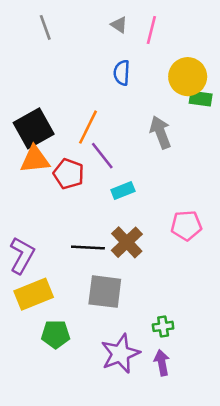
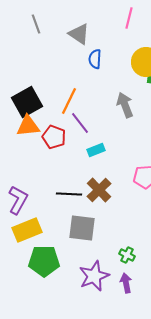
gray triangle: (119, 25) -> (79, 34), moved, size x1.6
pink line: (151, 30) -> (129, 18), moved
green cross: (163, 326) -> (127, 255), turned 35
green pentagon: (56, 334) -> (44, 261), size x1.4

